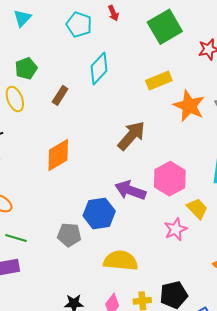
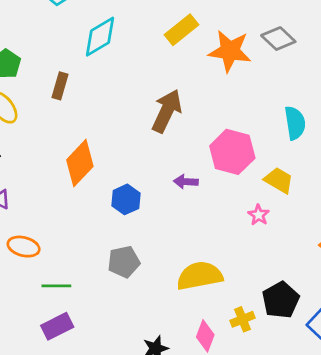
cyan diamond: (99, 68) -> (100, 37), turned 32
purple arrow: (130, 190) -> (186, 182), size x0.6
blue hexagon: (99, 213) -> (126, 199), moved, size x0.7
pink star: (176, 229) -> (259, 215), size x0.7

